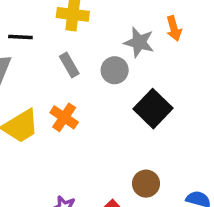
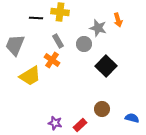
black line: (20, 37) -> (36, 18), moved
orange cross: (64, 117) -> (52, 60), moved

